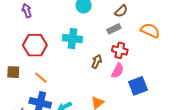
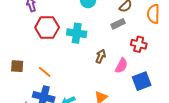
orange semicircle: (150, 31) -> (153, 14), moved, turned -114
red hexagon: (35, 45) -> (47, 28), moved
red cross: (120, 50) -> (139, 44), moved

